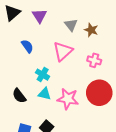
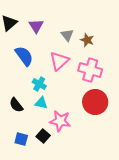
blue semicircle: (27, 46) -> (24, 56), size x1.5
pink cross: (94, 60) -> (90, 70), size x1.6
pink star: (68, 99) -> (60, 121), moved

